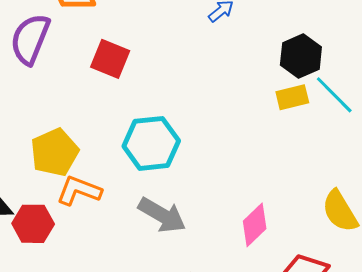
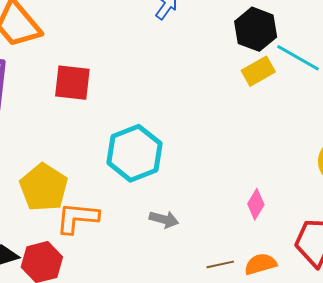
gray arrow: (162, 215) -> (164, 219), size x0.6
pink diamond: (255, 225) -> (256, 204), size x0.7

